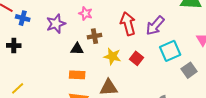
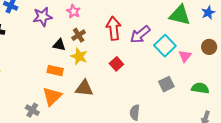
brown cross: (94, 36) -> (79, 35), turned -32
cyan square: (170, 51) -> (165, 46), moved, turned -30
yellow star: (112, 56) -> (79, 56), moved

